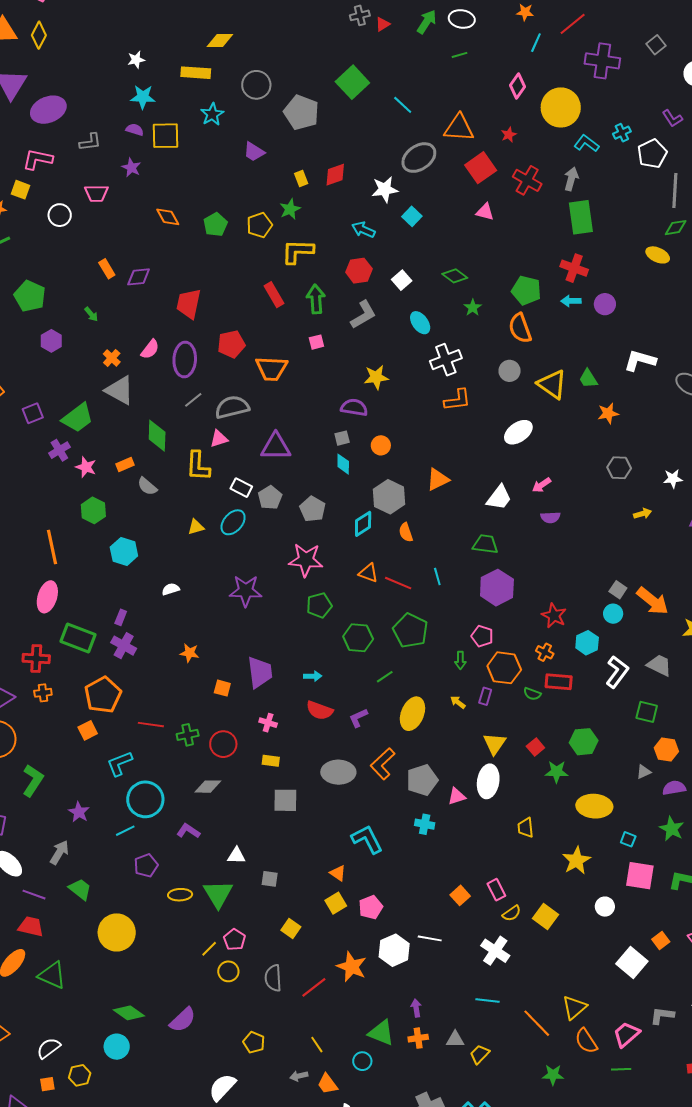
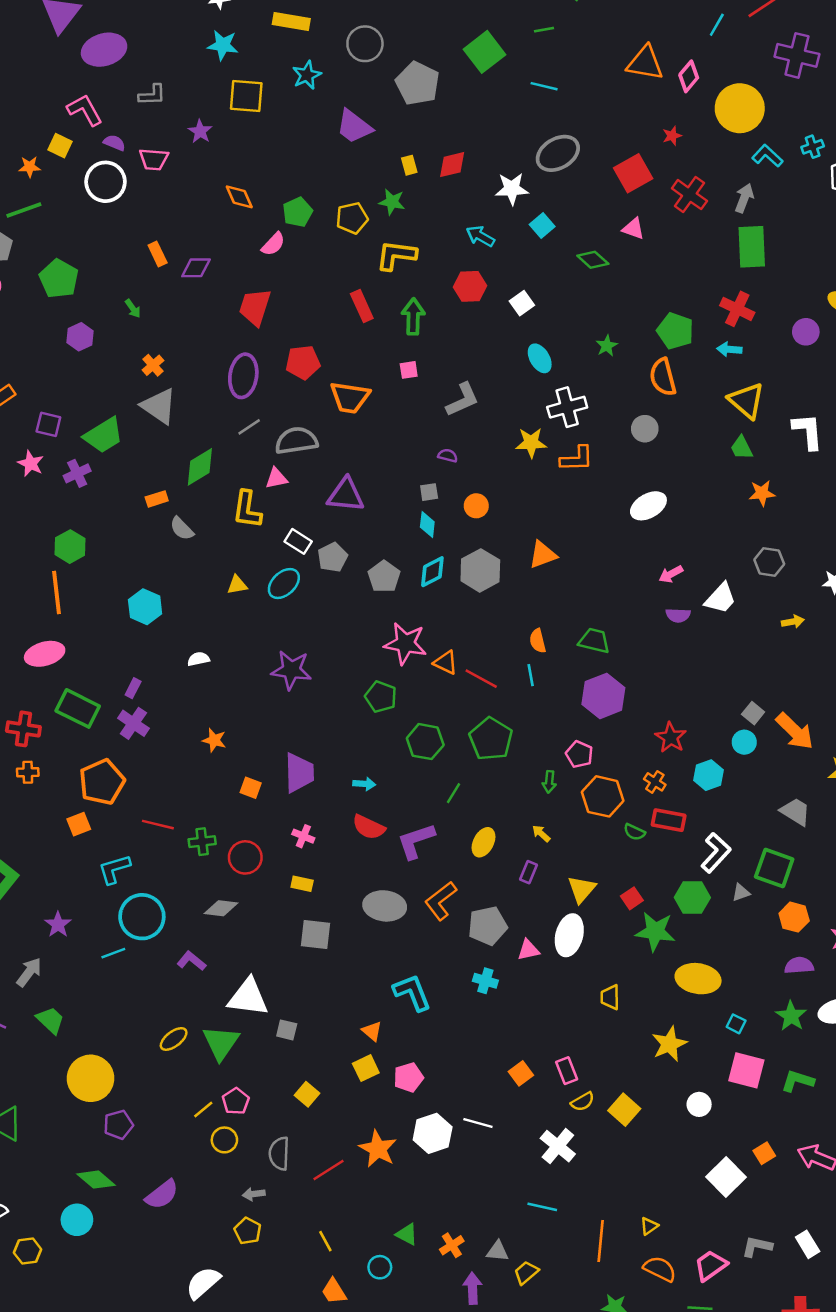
green line: (459, 55) -> (544, 30), moved
cyan line: (403, 105) -> (544, 86), turned -35
orange triangle: (459, 128) -> (645, 63), moved
purple semicircle: (135, 130) -> (114, 143), moved
purple trapezoid: (254, 152) -> (354, 127), size x1.4
pink L-shape: (38, 159) -> (85, 110), turned 44
green star: (290, 209) -> (392, 202), turned 30
white circle: (60, 215) -> (105, 182), size x1.4
green diamond: (455, 276) -> (593, 260), moved
purple circle: (605, 304) -> (806, 332), moved
gray L-shape: (363, 315) -> (463, 400), moved
pink semicircle: (150, 349) -> (273, 244), moved
white L-shape: (640, 360) -> (808, 431), turned 64
yellow star: (376, 377) -> (531, 443), moved
yellow triangle: (552, 384) -> (746, 401), moved
purple semicircle: (354, 407) -> (448, 456), size x0.6
purple square: (33, 413) -> (48, 424), turned 30
green diamond: (157, 436) -> (200, 467), turned 52
pink star: (86, 467) -> (31, 463), moved
white trapezoid: (499, 498) -> (720, 598), moved
green hexagon: (93, 510) -> (70, 547), moved
cyan diamond: (363, 524) -> (432, 572), moved
orange semicircle: (406, 532) -> (538, 641), moved
pink star: (306, 560) -> (405, 643), moved
pink ellipse: (47, 597) -> (45, 654), turned 52
green pentagon: (319, 605) -> (381, 697), turned 30
white L-shape: (617, 672) -> (716, 853), moved
green line: (385, 677) -> (454, 793), turned -30
purple rectangle: (485, 696) -> (529, 872), moved
green square: (647, 712) -> (774, 868), size x1.4
yellow ellipse: (412, 714) -> (484, 842), size x0.7
purple L-shape: (358, 718) -> (416, 841), size x1.6
green star: (557, 772) -> (655, 931), size x1.4
gray triangle: (644, 772) -> (741, 892), moved
white triangle: (236, 856) -> (248, 997), size x1.8
purple pentagon: (146, 865) -> (118, 1125), moved
yellow ellipse: (180, 895) -> (174, 1039), turned -40
purple arrow: (416, 1008) -> (473, 1288), moved, size x1.4
yellow triangle: (574, 1008) -> (649, 1226), size x0.6
orange line: (537, 1023) -> (601, 1241), turned 44
green triangle: (381, 1033) -> (407, 1234), size x0.7
orange cross: (418, 1038) -> (452, 1245), turned -30
orange semicircle: (586, 1041) -> (660, 1269), turned 144
gray arrow: (299, 1076) -> (254, 1194), moved

